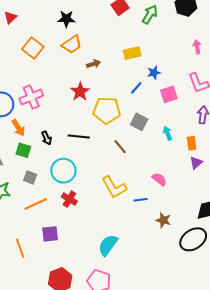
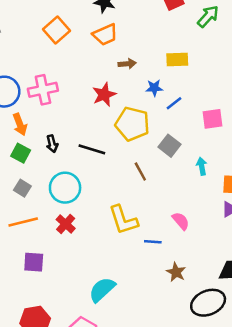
blue star: (154, 73) -> (154, 88), moved

